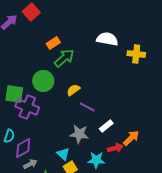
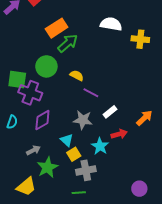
orange rectangle: (53, 43) -> (57, 28), size x1.5
yellow semicircle: (73, 90) -> (77, 76), turned 64
orange arrow: (131, 138) -> (144, 118), moved
purple diamond: (23, 148) -> (42, 120), moved
cyan star: (96, 160) -> (100, 146), turned 30

